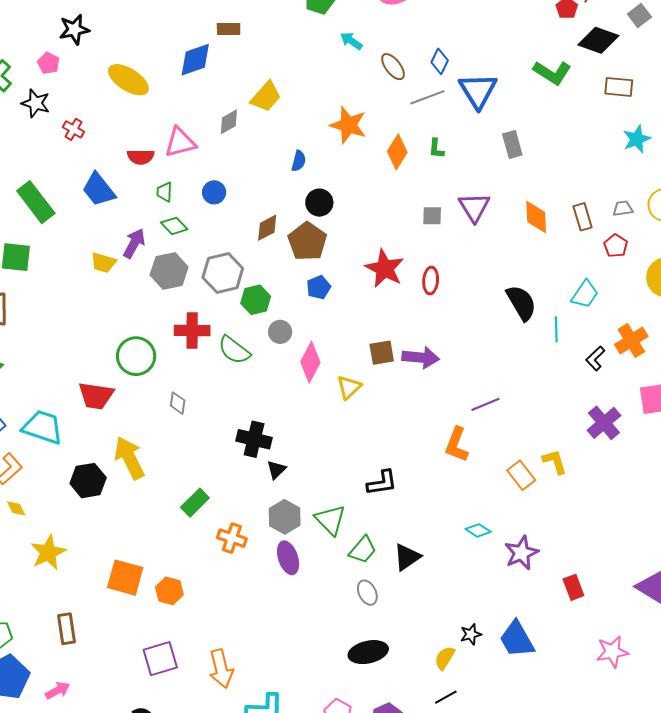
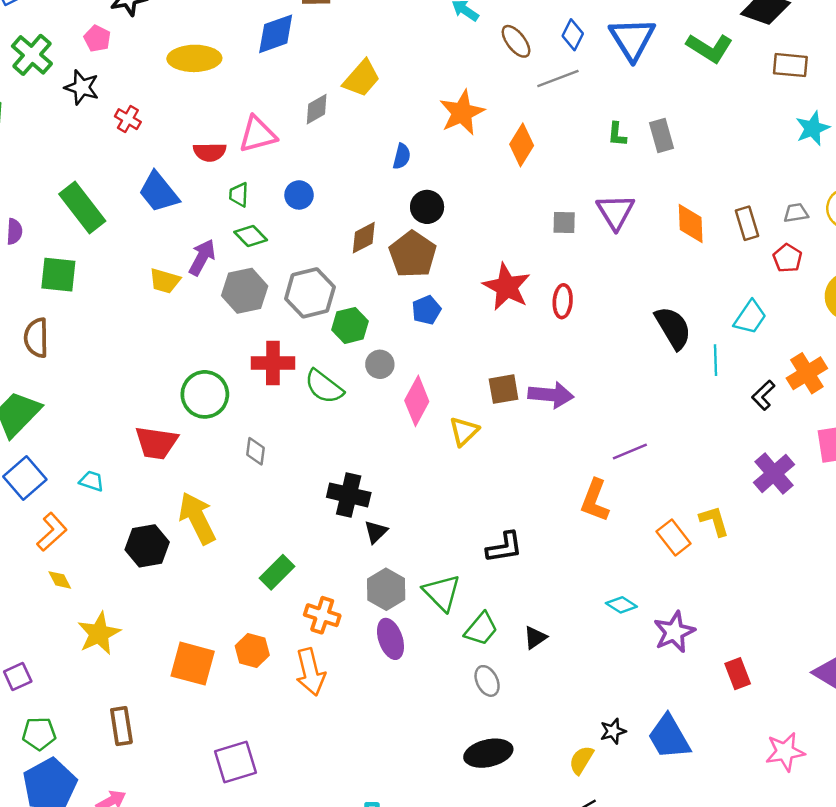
yellow ellipse: (128, 80) -> (194, 58), turned -33
blue triangle: (478, 91) -> (632, 39), moved
orange star: (348, 125) -> (462, 113), turned 30
green L-shape: (436, 149) -> (617, 134), moved
cyan trapezoid: (43, 427) -> (92, 481), size x0.5
black triangle: (407, 557) -> (535, 638), size x0.7
orange hexagon: (169, 591) -> (252, 651), moved
orange arrow: (221, 669) -> (310, 672), moved

